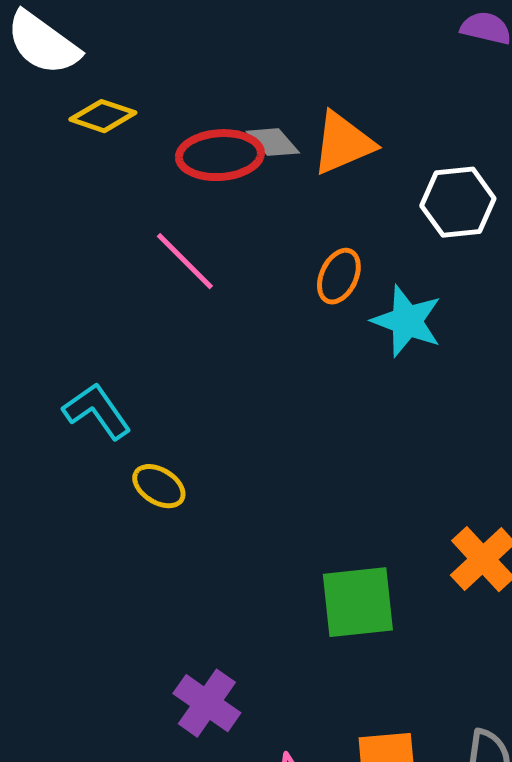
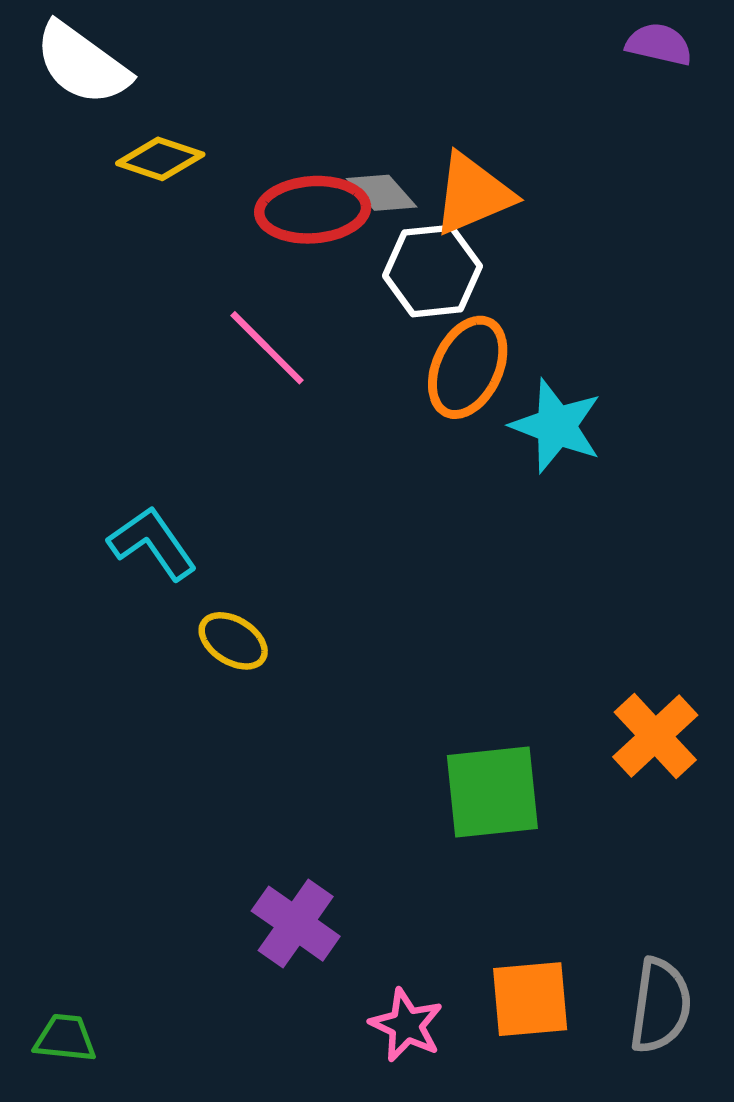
white hexagon: (458, 202) -> (432, 271), moved
orange ellipse: (339, 276) -> (468, 367), size x1.4

